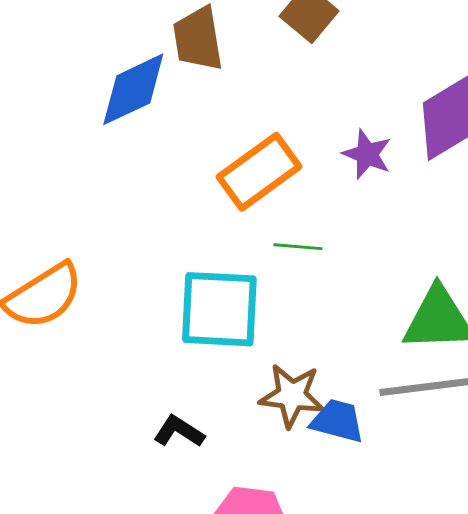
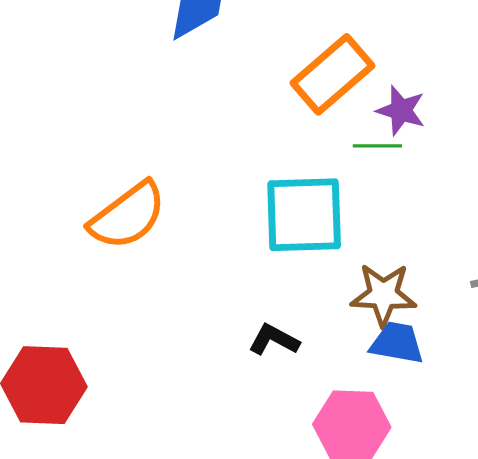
purple star: (367, 154) -> (401, 111), moved
blue trapezoid: (337, 421) -> (397, 343), moved

